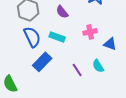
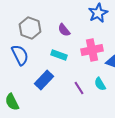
pink cross: (90, 32) -> (92, 50), size x1.5
blue semicircle: (32, 37) -> (20, 55), moved

